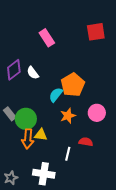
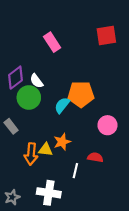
orange pentagon: (73, 85) -> (81, 94), turned 30
orange star: (68, 116) -> (62, 142), moved
green circle: (26, 119) -> (29, 98), moved

